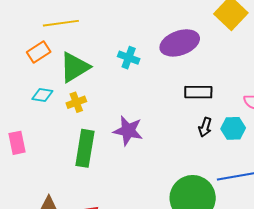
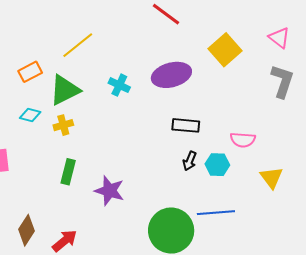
yellow line: (61, 23) -> (78, 45), moved, turned -36
purple star: (128, 131) -> (109, 191), moved
green rectangle: (85, 148) -> (68, 172), size x0.7

